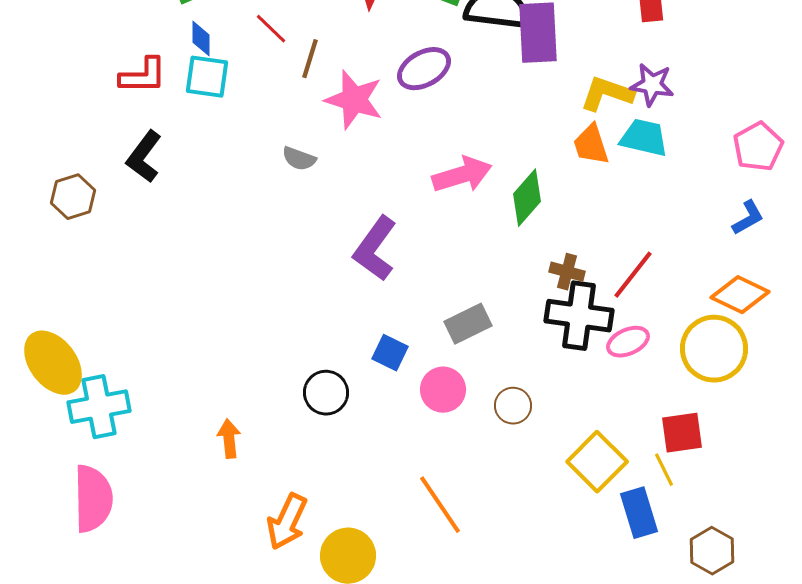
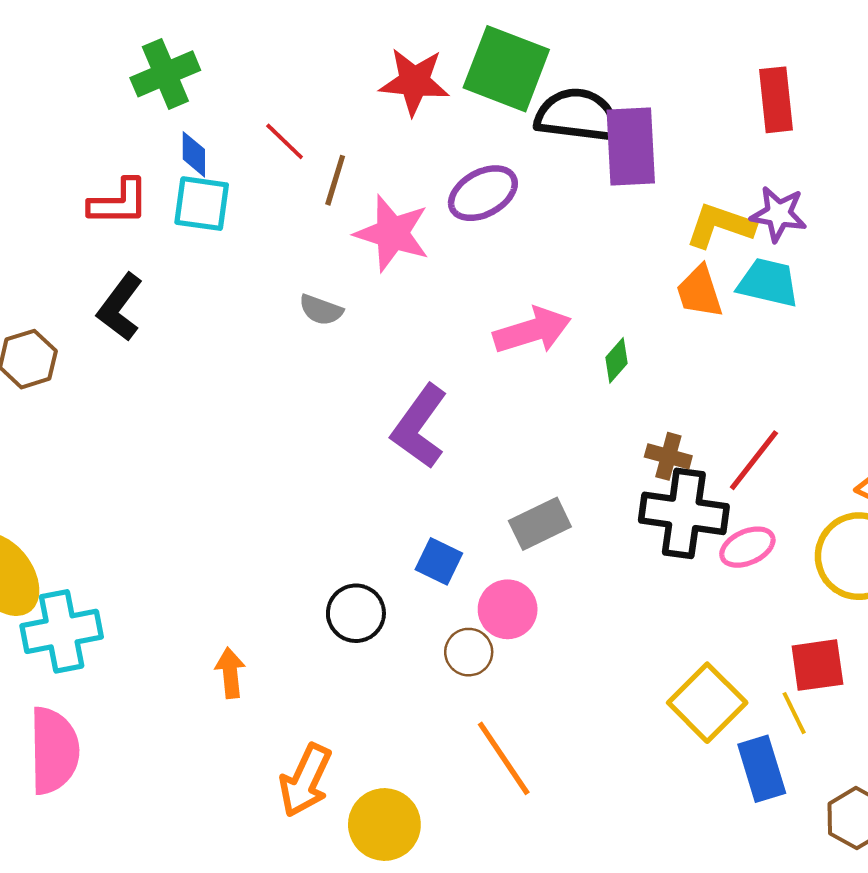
green diamond: (527, 198) -> (616, 360), size x0.6
brown circle: (513, 406) -> (469, 652), moved

